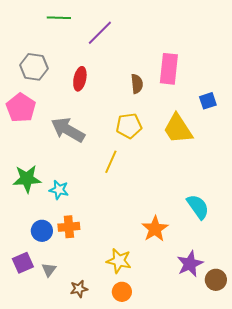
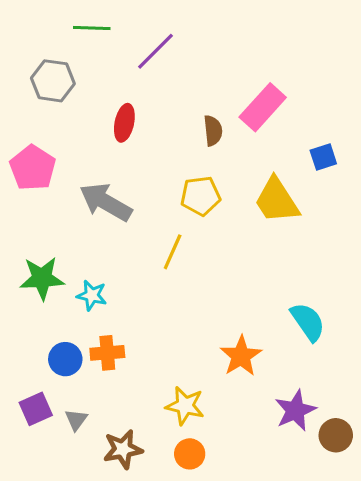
gray hexagon: (34, 67) -> (53, 81), moved
pink rectangle: (169, 69) -> (263, 107), turned 36
brown star: (79, 289) -> (123, 449), size x1.4

